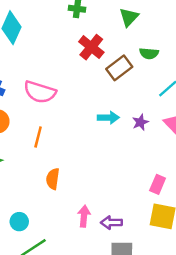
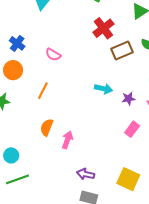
pink semicircle: (40, 92) -> (53, 55), size x0.6
pink rectangle: (158, 184) -> (132, 129), moved
pink arrow: (84, 216) -> (67, 140), moved

